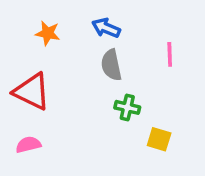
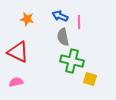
pink line: (170, 54) -> (79, 22), moved
green cross: (127, 107) -> (72, 61), size x1.6

